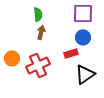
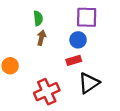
blue circle: (83, 37) -> (78, 40), moved
red cross: (38, 65) -> (47, 92), moved

